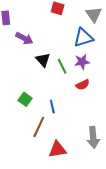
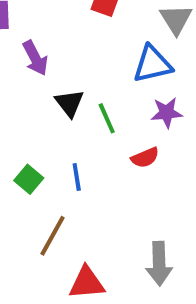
purple arrow: (24, 38) -> (35, 58), turned 30
purple star: (82, 62) -> (167, 113), moved
blue line: (52, 107) -> (77, 177), moved

